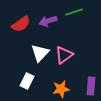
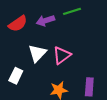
white rectangle: (27, 81) -> (16, 76), moved

